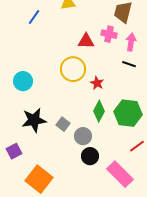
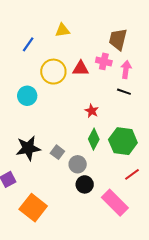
yellow circle: (73, 69) -> (53, 72), moved
cyan circle: (23, 81) -> (27, 96), moved

